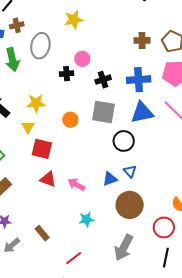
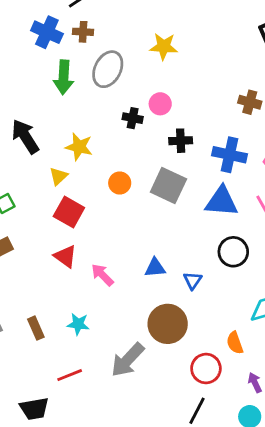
black circle: (124, 141) -> (233, 252), moved
blue triangle: (130, 171) -> (193, 280), moved
blue triangle: (110, 179) -> (155, 268), moved
cyan star: (86, 219) -> (78, 324), moved
gray arrow: (124, 248) -> (128, 360), moved

